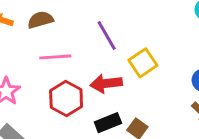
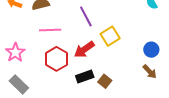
red arrow: (106, 83) -> (84, 50), turned -30

